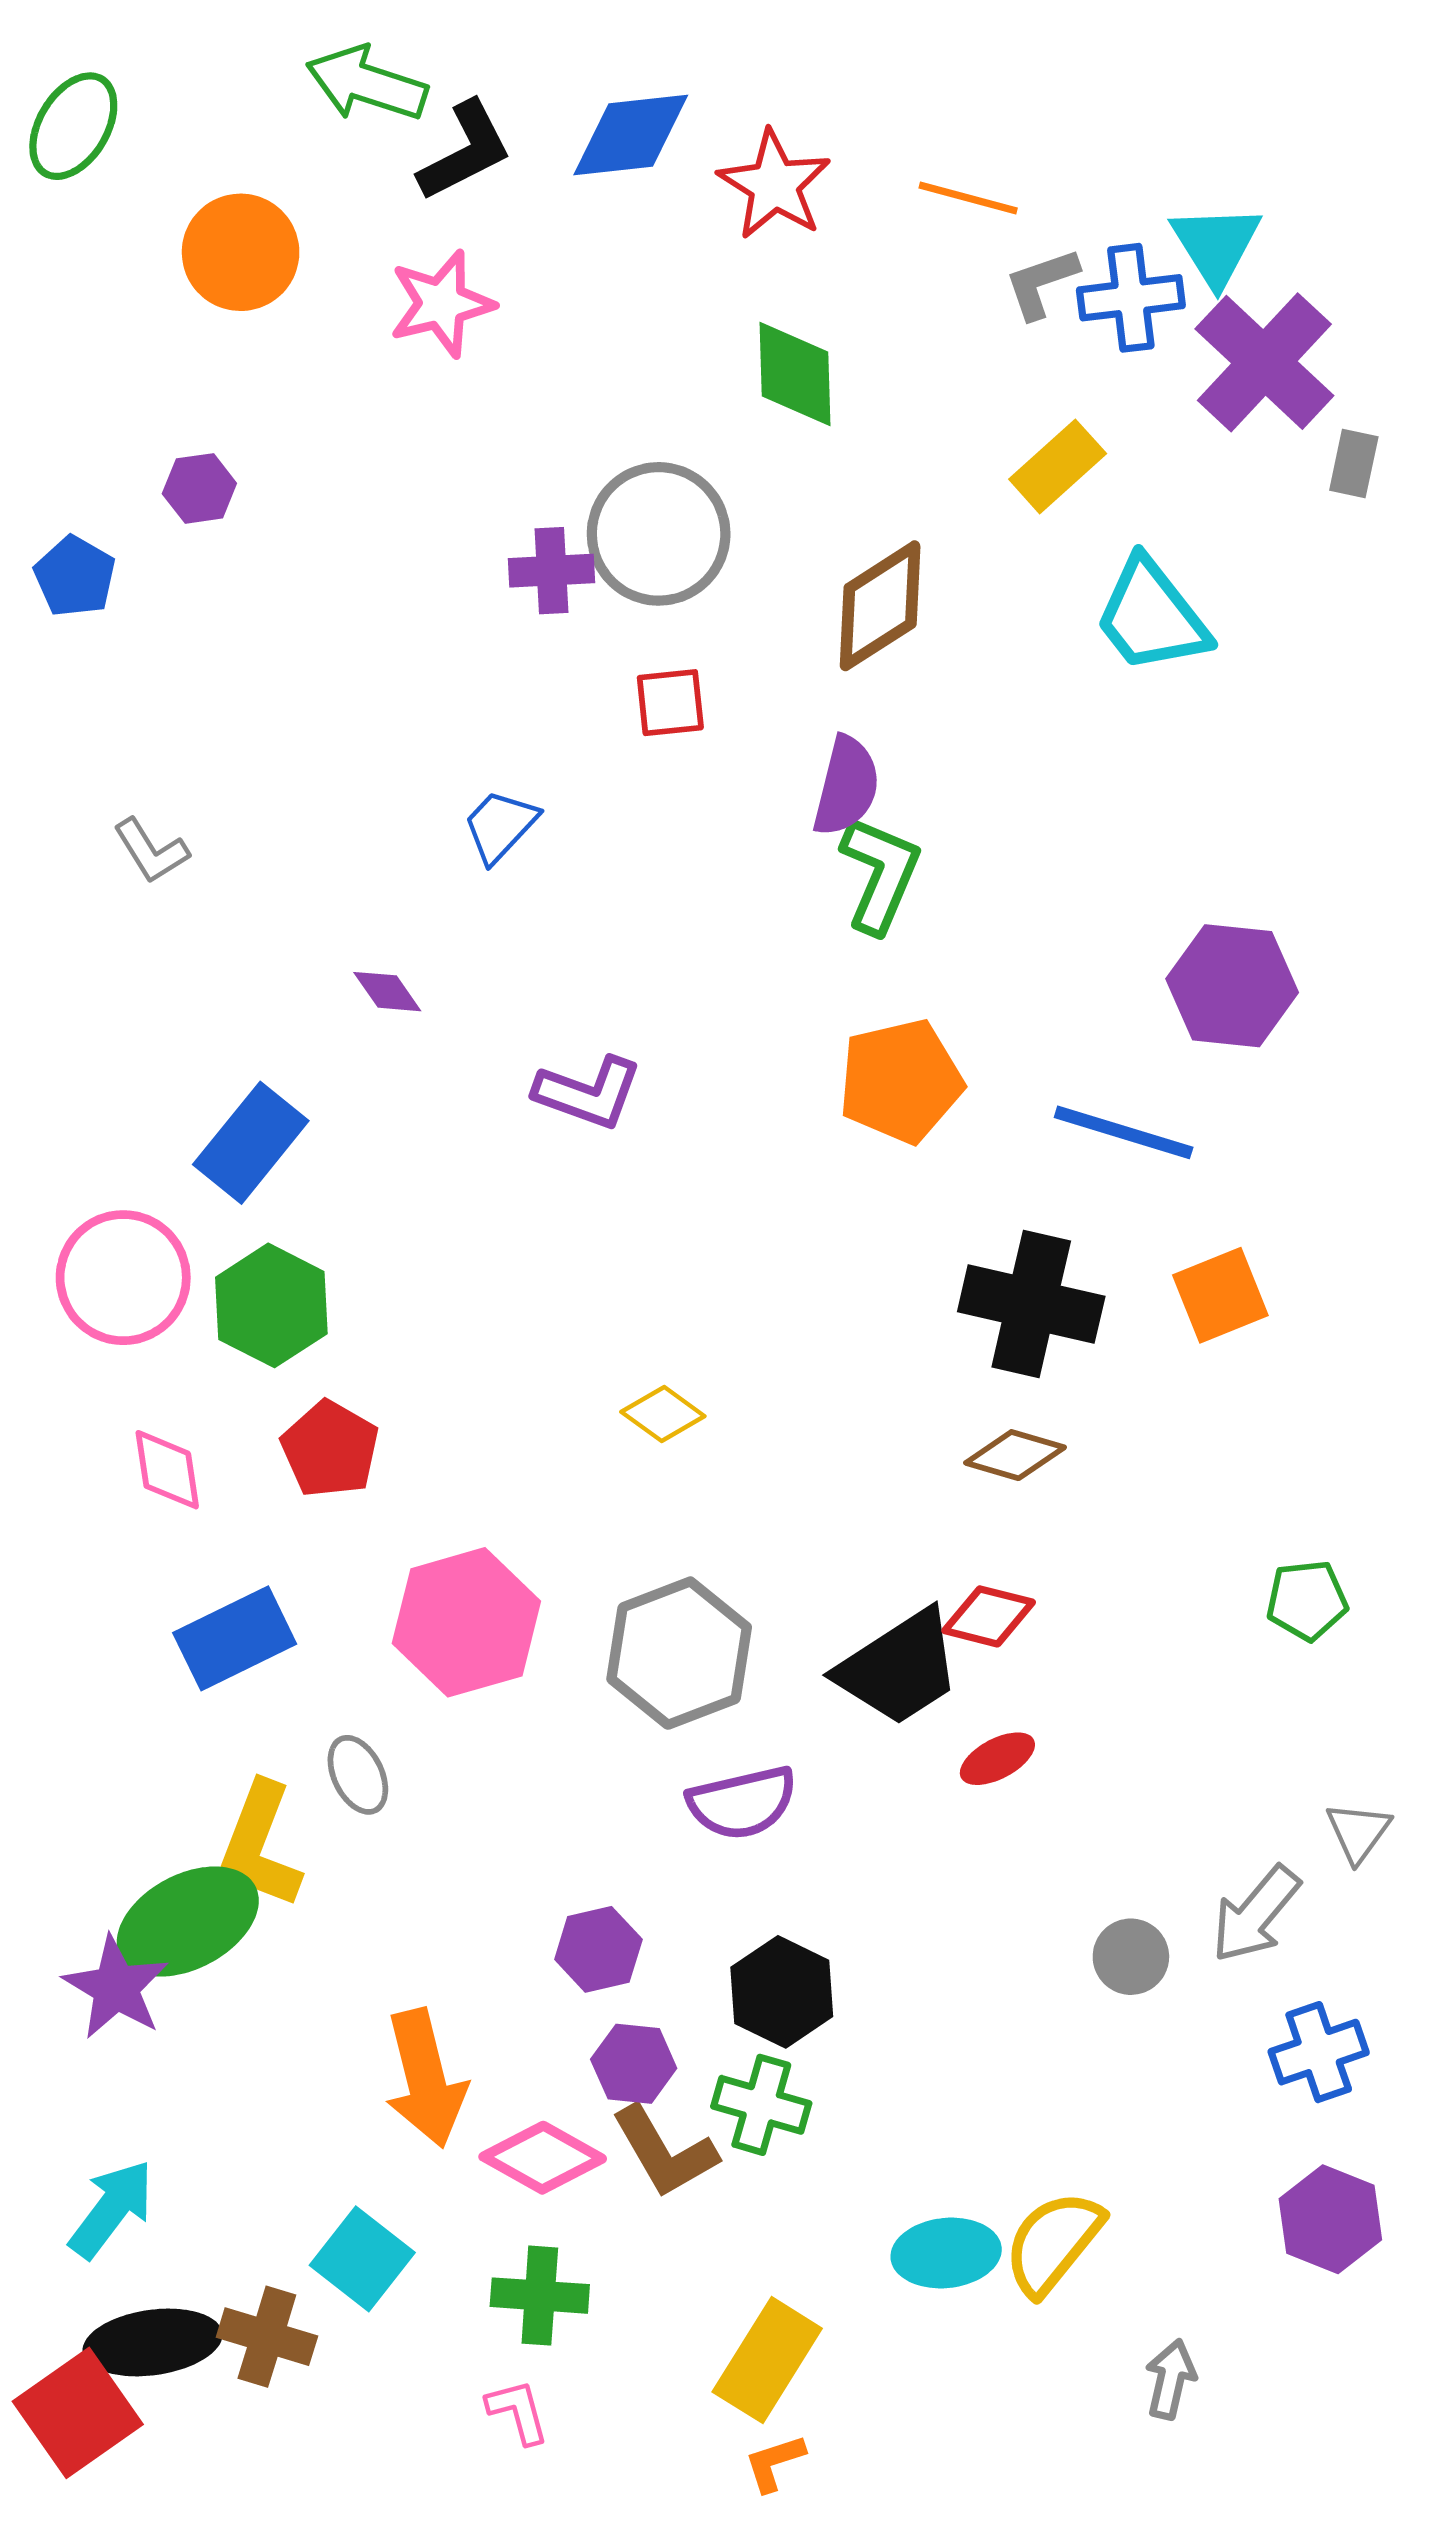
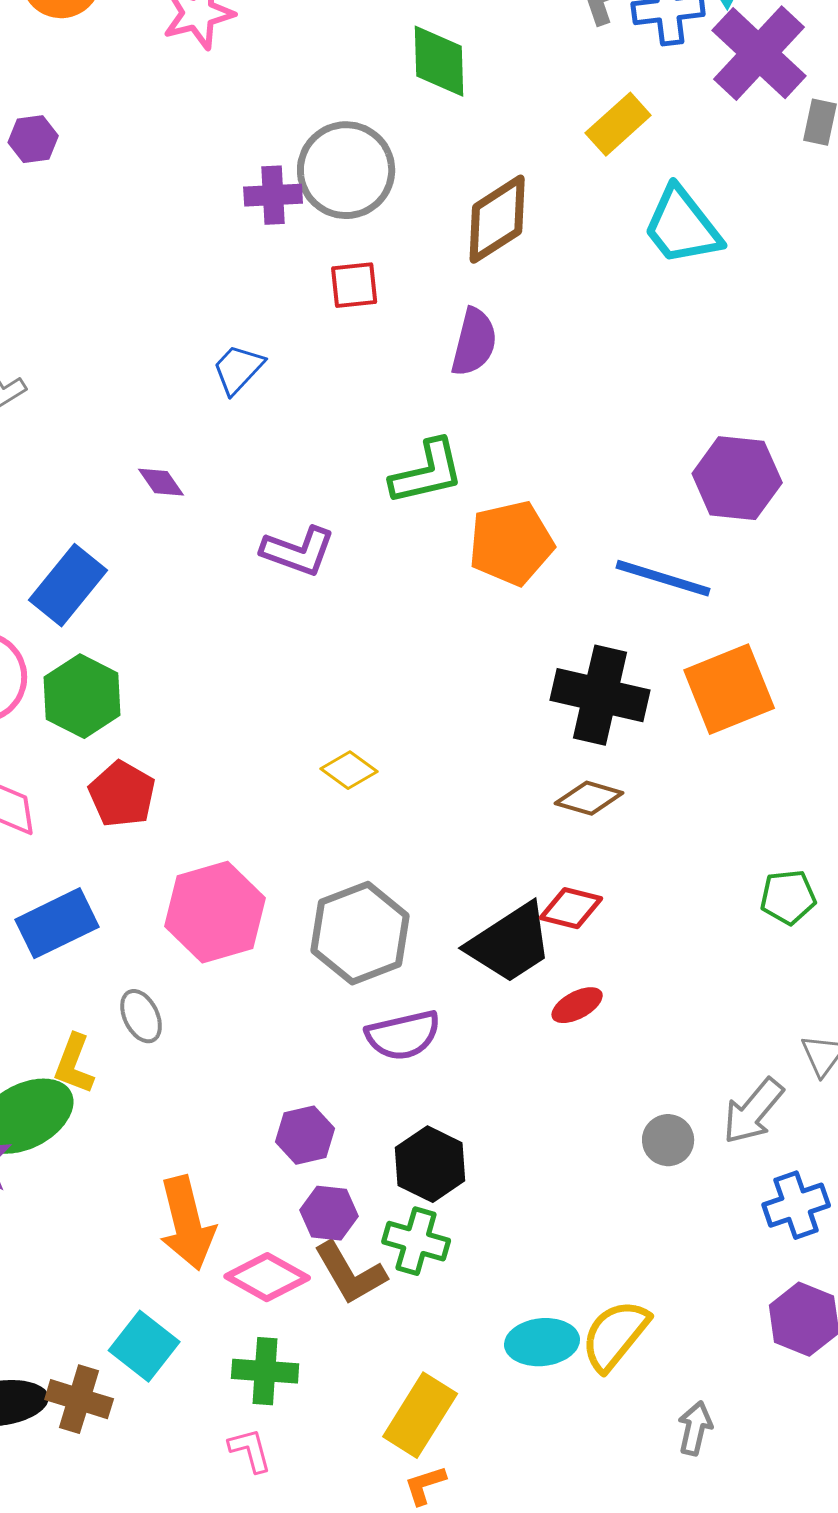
green L-shape: (880, 874) -> (427, 472), moved, turned 54
orange square: (1220, 1295) -> (729, 689), size x1.4
yellow L-shape: (260, 1845) -> (74, 1064), size x0.7

